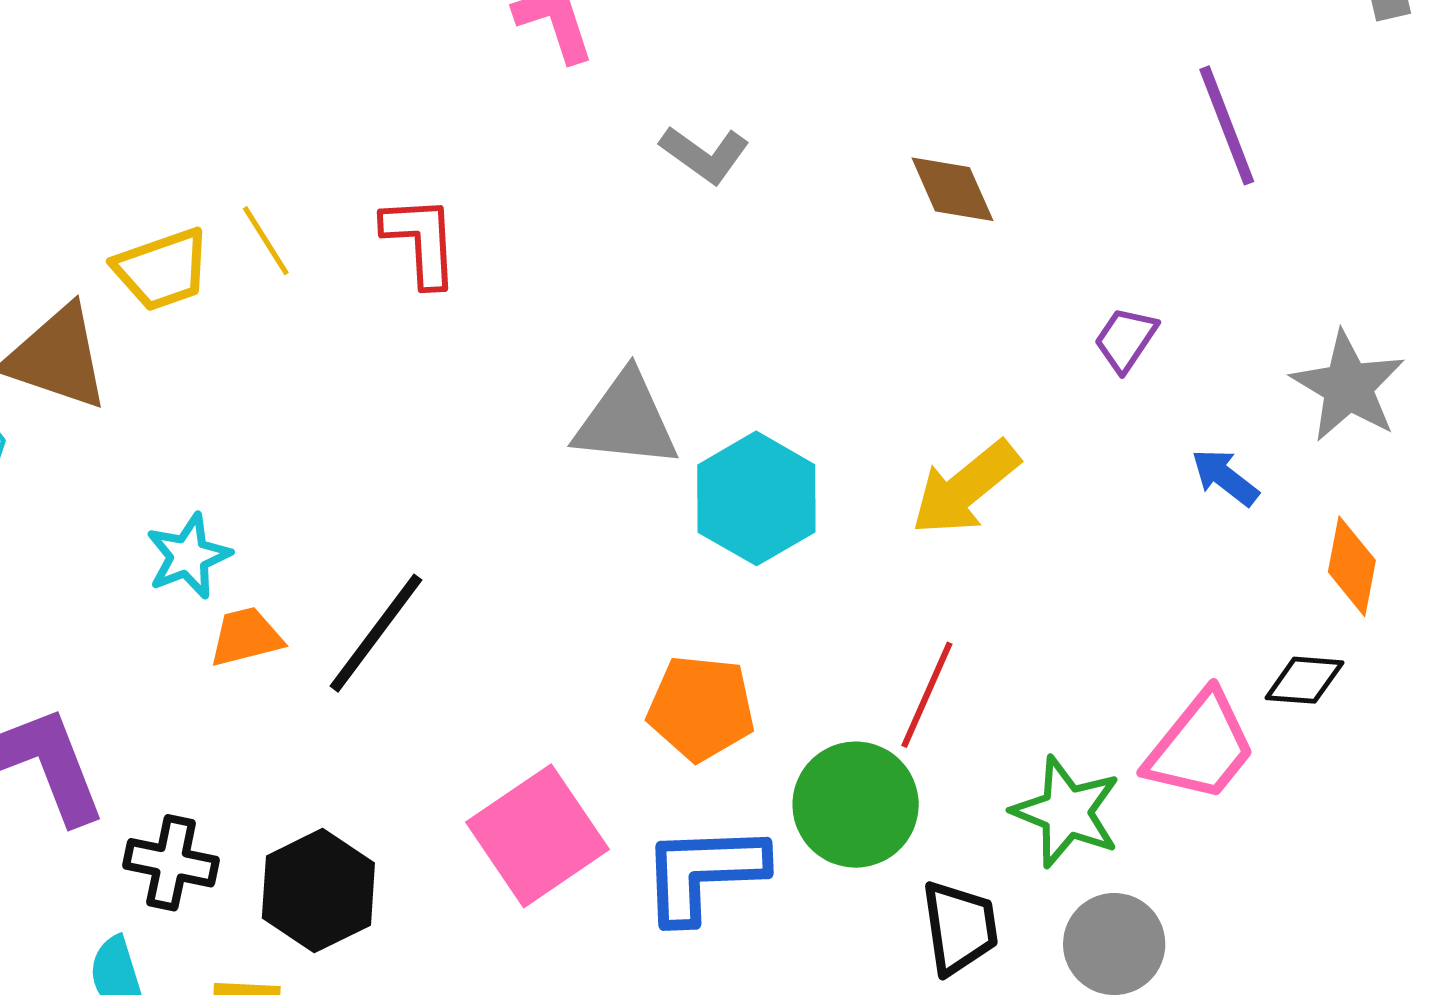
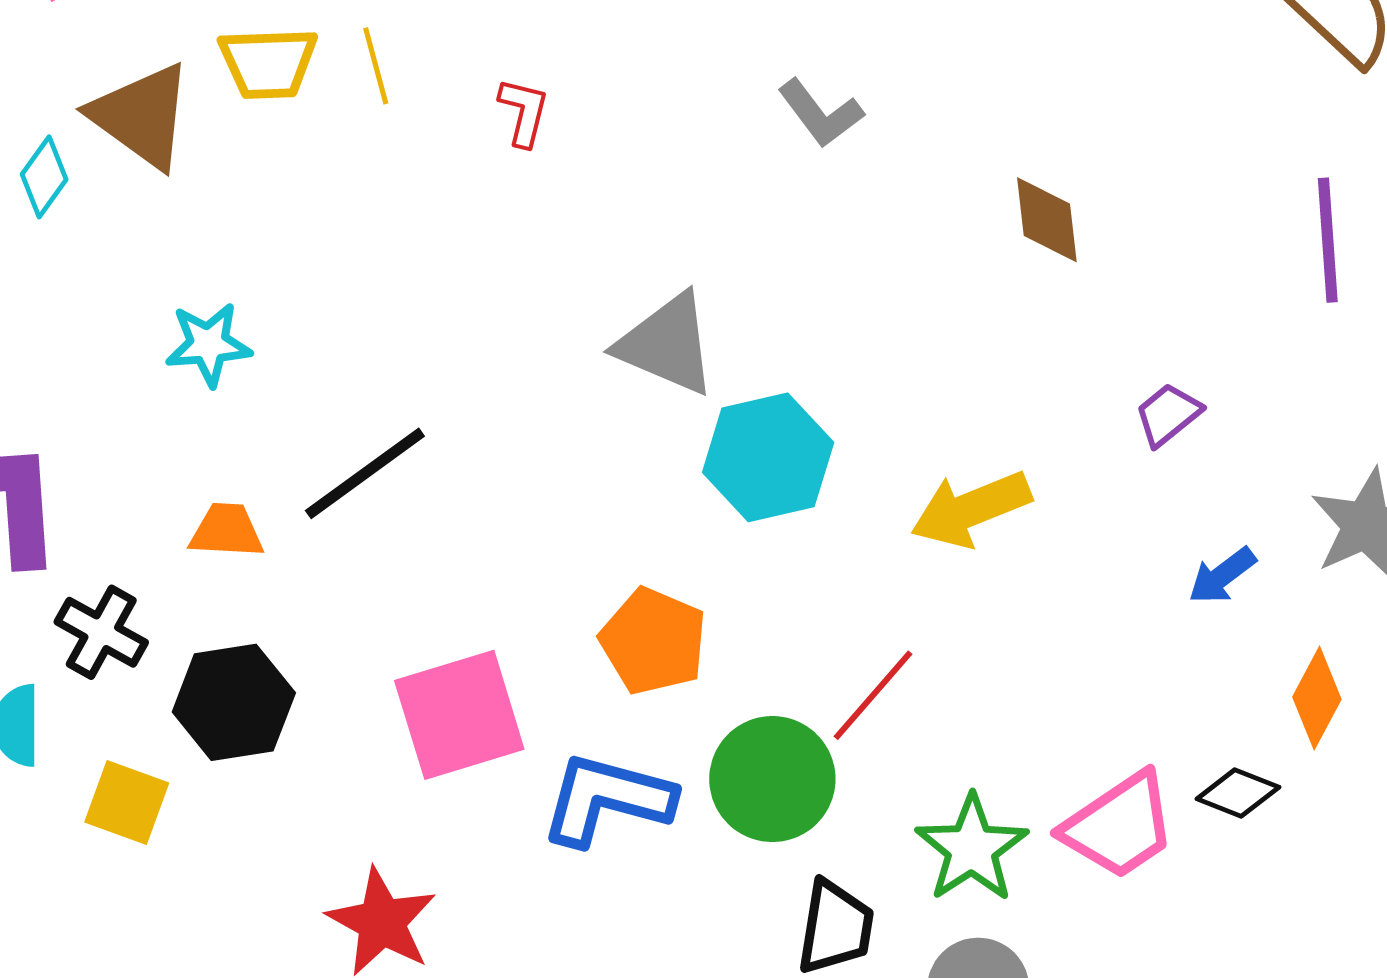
red L-shape: (421, 241) -> (524, 112), size x0.7
blue arrow: (1225, 477) -> (1222, 576), turned -92
orange trapezoid: (246, 637) -> (227, 531), moved

